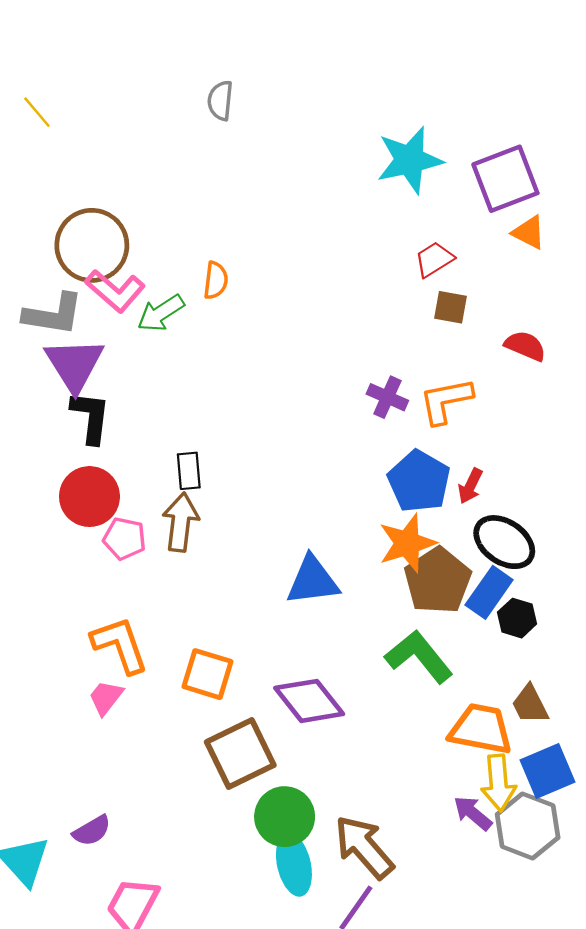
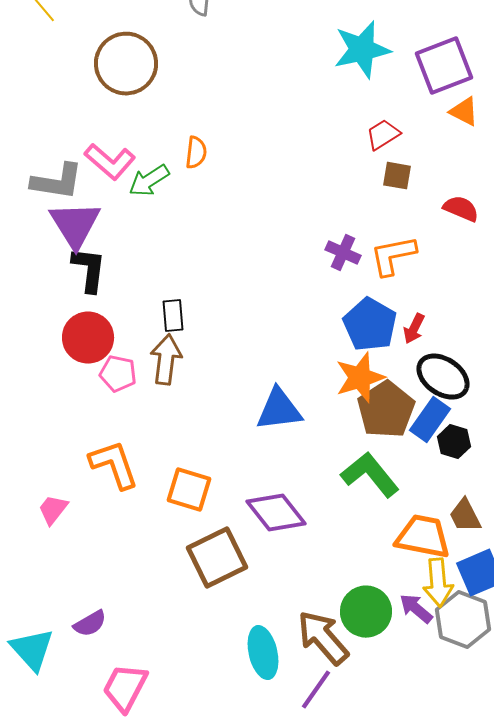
brown circle: (92, 245) -> (126, 64), moved
pink trapezoid: (106, 697) -> (53, 510), moved
green circle: (285, 817) -> (366, 612), moved

